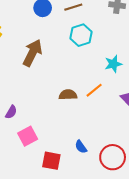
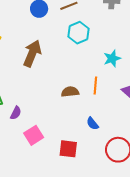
orange line: (94, 90) -> (95, 86), turned -42
blue semicircle: (81, 147) -> (93, 124), moved
red square: (51, 161) -> (68, 149), moved

